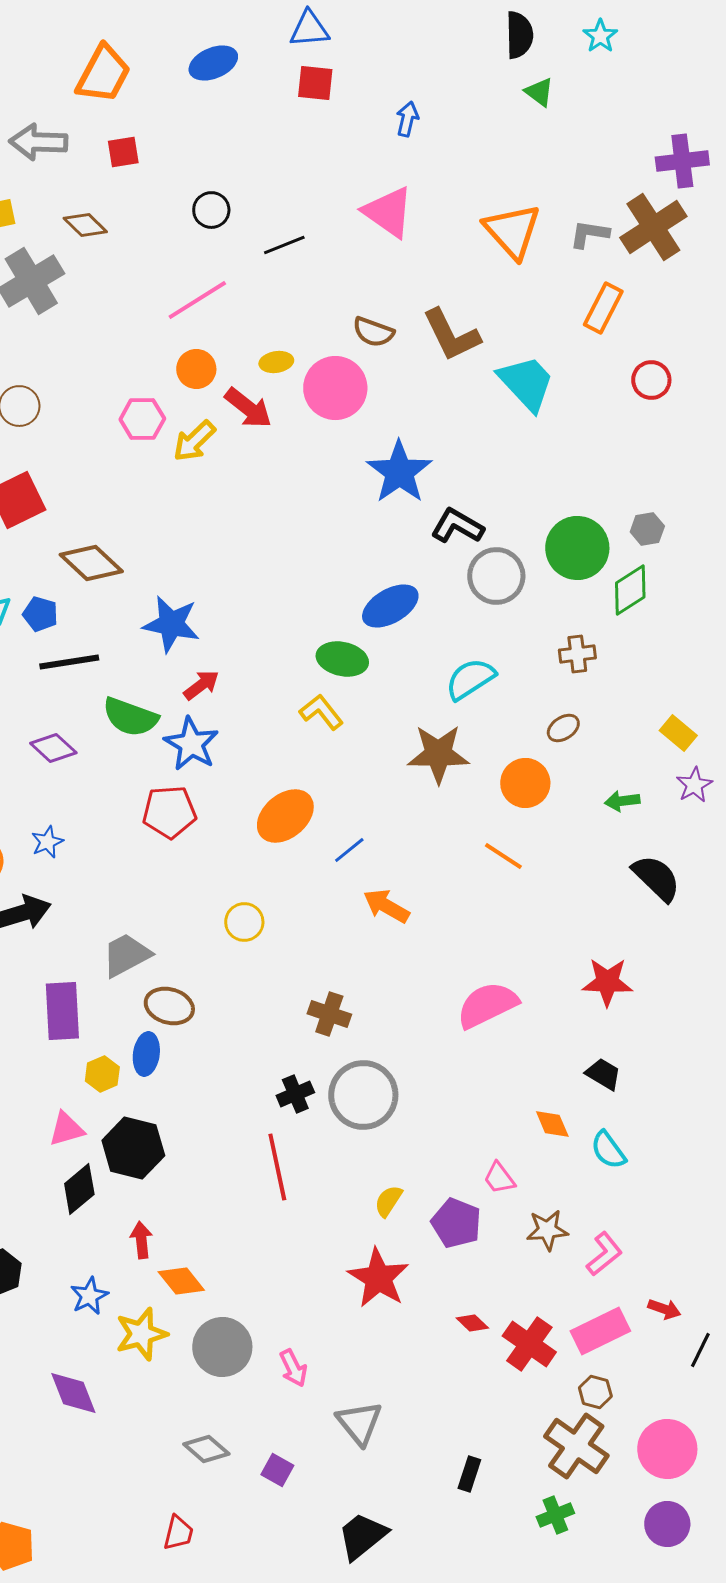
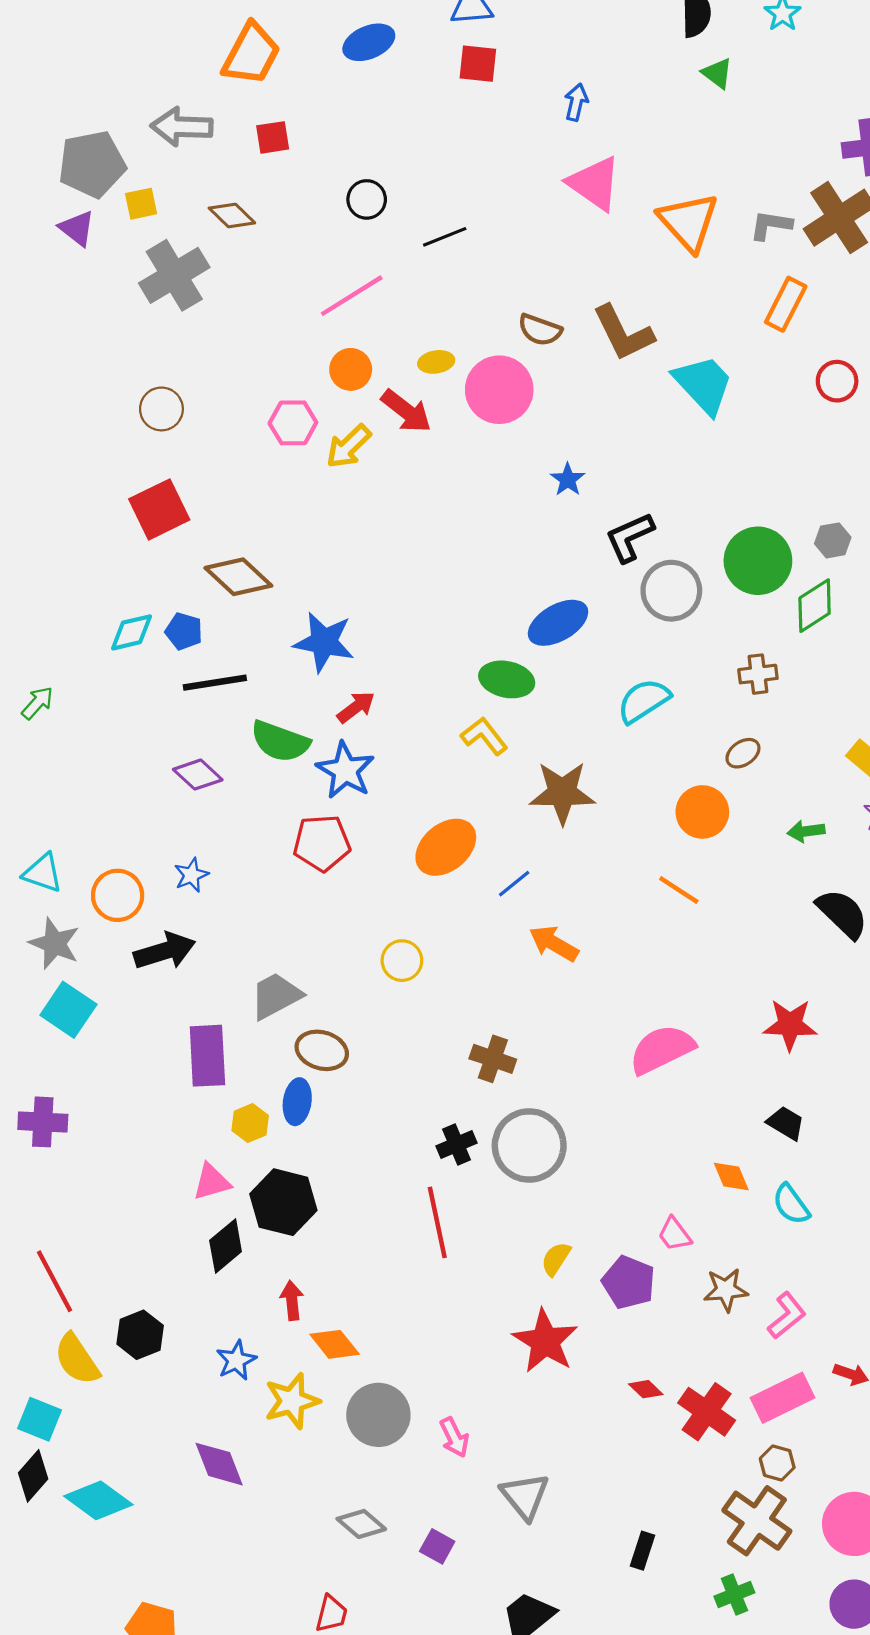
pink triangle: (388, 212) -> (594, 183), moved
blue star: (399, 472) -> (568, 480), size x0.5
black L-shape: (457, 526) -> (630, 537), turned -54
brown star: (438, 754) -> (562, 793), moved

